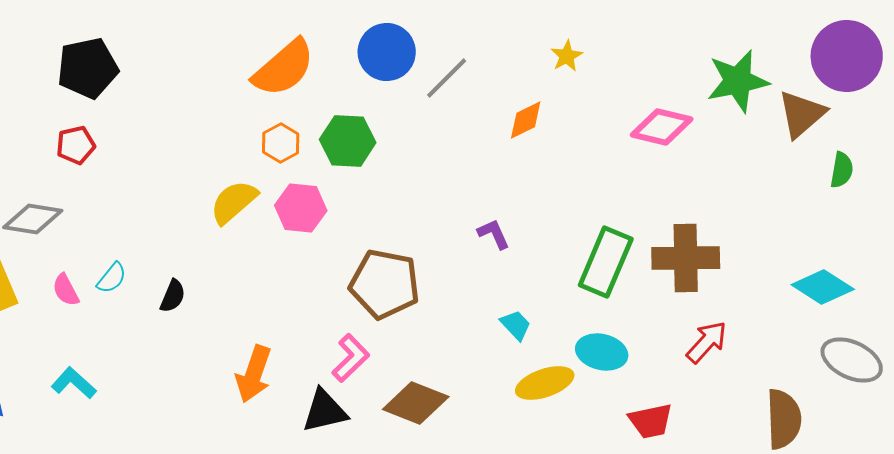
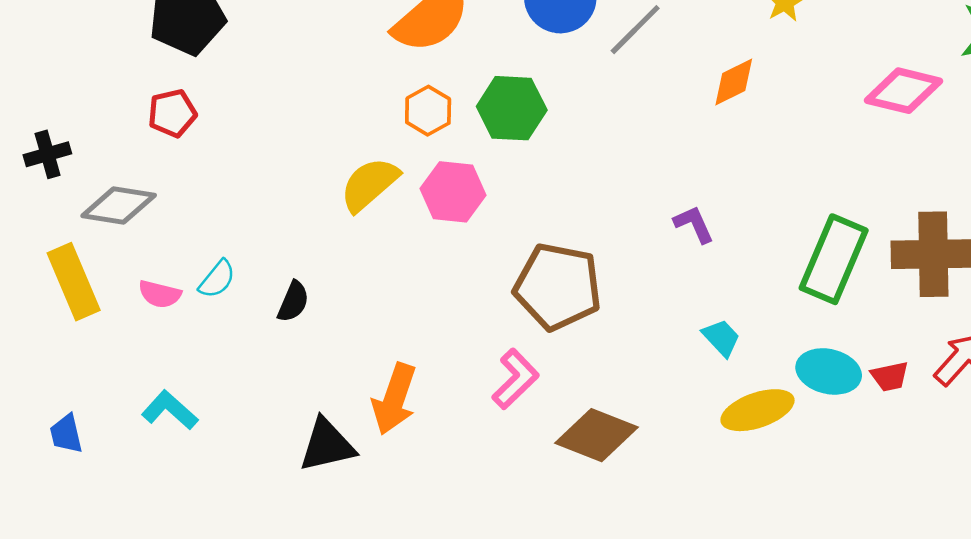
pink semicircle: (66, 290) -> (160, 294), turned -48
black triangle: (325, 411) -> (327, 445), moved
red trapezoid: (651, 421) -> (890, 376), moved, size x0.7

